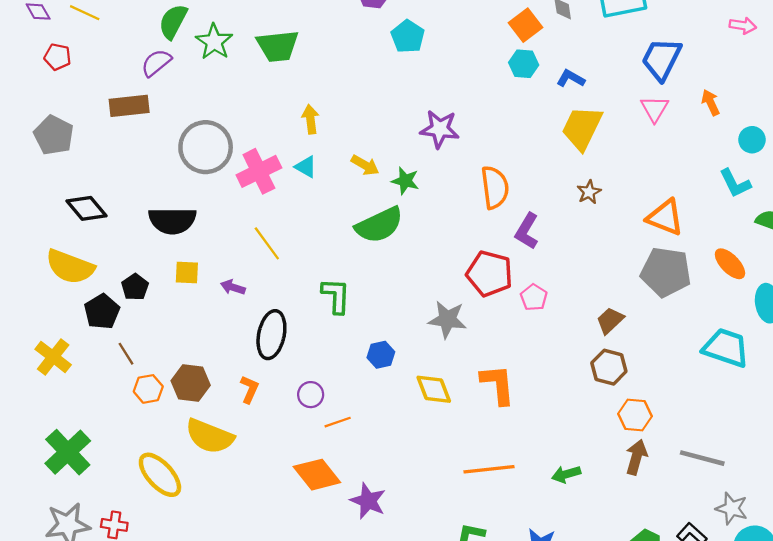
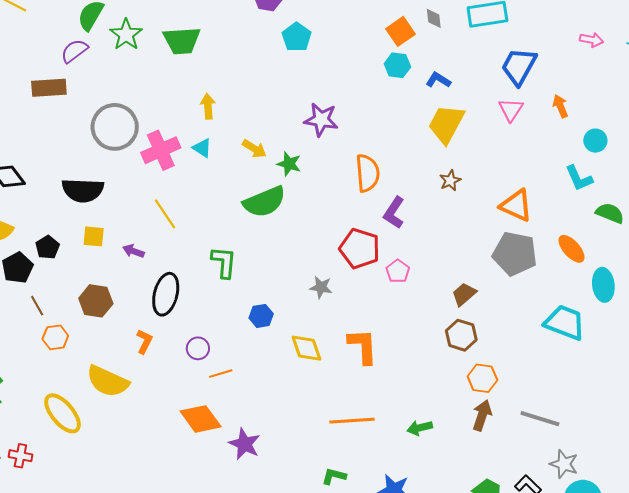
gray star: (447, 319) -> (321, 287), size x0.7
brown hexagon: (191, 383) -> (96, 301), moved

